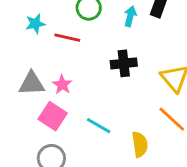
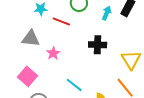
gray triangle: (32, 84) -> (31, 39), moved
pink square: (53, 116) -> (27, 76), moved

